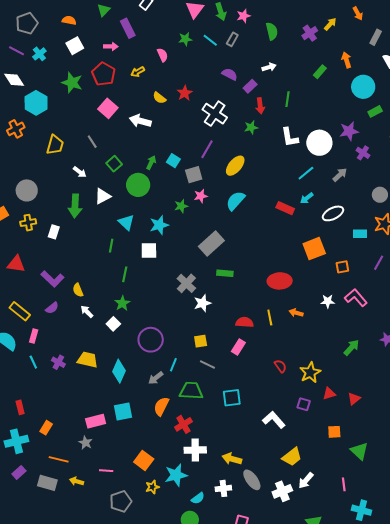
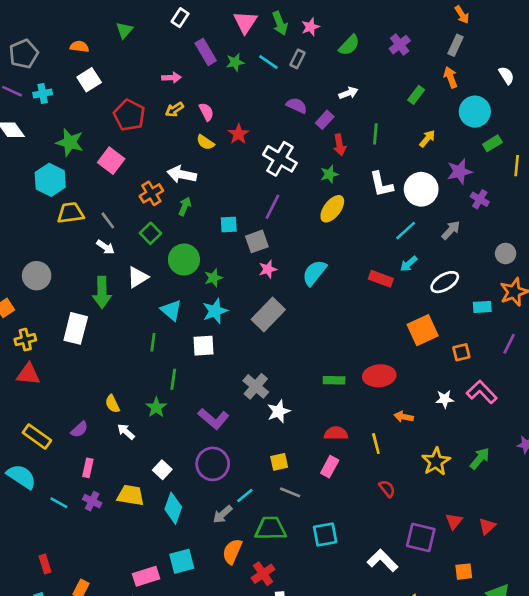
yellow arrow: (330, 24) -> (427, 139), moved
purple rectangle: (128, 28) -> (206, 52), moved
green semicircle: (272, 31) -> (349, 45), turned 60
gray rectangle: (376, 37) -> (456, 45), moved
pink arrow: (111, 46) -> (171, 78), moved
cyan cross: (39, 54) -> (43, 94), turned 32
pink semicircle: (163, 55) -> (206, 112), moved
green star: (72, 83) -> (70, 142), moved
cyan hexagon: (36, 103) -> (50, 180), moved
pink square: (108, 108) -> (111, 161), moved
orange cross: (16, 129) -> (151, 193), moved
gray line: (92, 142) -> (108, 220), moved
yellow trapezoid: (55, 145) -> (70, 213), turned -110
cyan square: (173, 161) -> (229, 224), turned -32
green arrow: (151, 163) -> (185, 206), moved
yellow ellipse: (235, 166) -> (332, 209), moved
green star: (181, 206) -> (213, 278), moved
yellow cross: (28, 223) -> (25, 340), moved
white rectangle: (54, 232) -> (76, 328), size x1.6
gray rectangle: (211, 244) -> (268, 314), moved
green rectangle: (225, 273) -> (334, 380), moved
purple L-shape: (52, 279) -> (214, 419), moved
green star: (122, 303) -> (156, 407), moved
yellow line: (270, 318) -> (376, 444), moved
white square: (113, 324) -> (162, 470), moved
pink rectangle: (34, 336) -> (88, 468), moved
cyan line: (33, 362) -> (59, 503), turned -32
cyan line: (173, 365) -> (245, 495), turned 32
yellow star: (310, 373) -> (436, 462), moved
red triangle: (329, 394) -> (454, 521), turned -32
purple square: (304, 404) -> (421, 537), size x1.6

